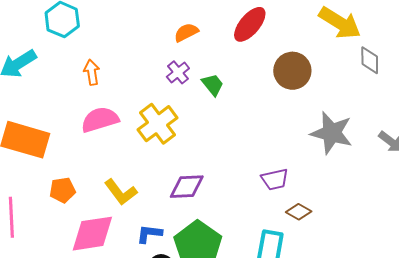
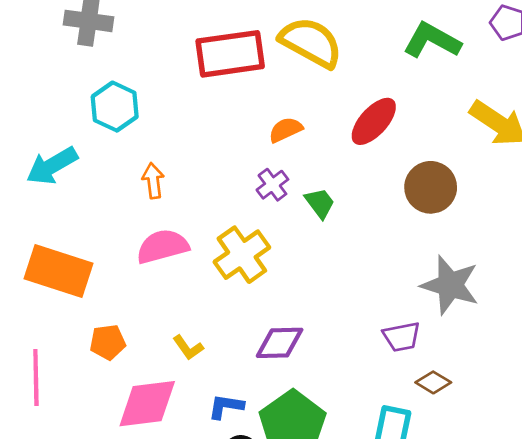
gray star: (332, 133) -> (450, 285), moved
yellow L-shape: (121, 192) -> (188, 348), size x0.7

